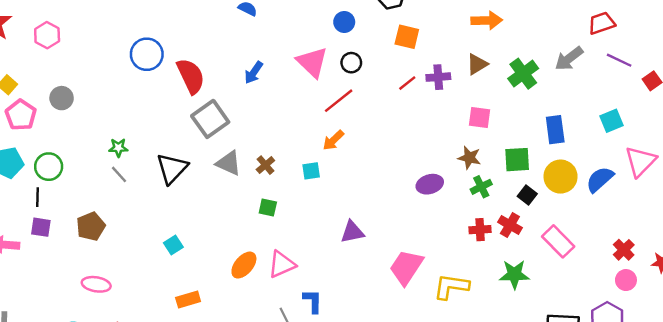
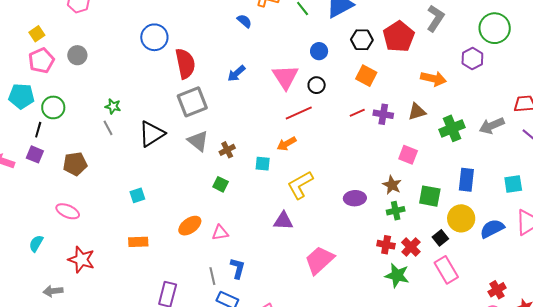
black square: (527, 195) -> (440, 238), moved
pink triangle: (282, 264) -> (220, 233), size x0.7
green star: (514, 274) -> (397, 275), moved
yellow L-shape: (451, 287) -> (300, 185), moved, turned -52

